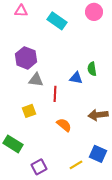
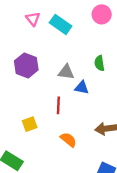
pink triangle: (21, 11) -> (33, 19), moved, turned 48
green semicircle: (92, 69) -> (99, 63), moved
gray triangle: (36, 80) -> (66, 72), moved

